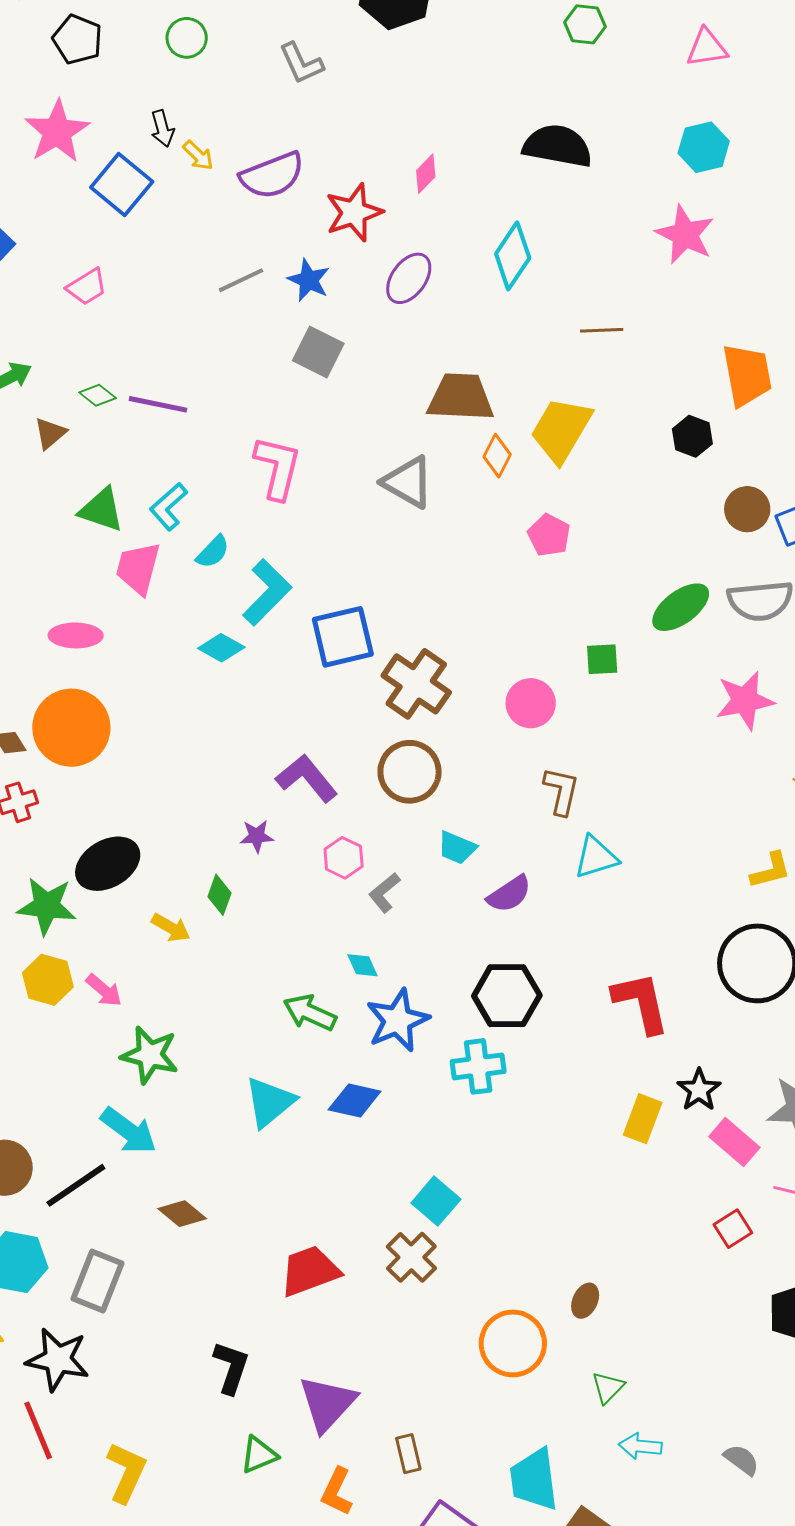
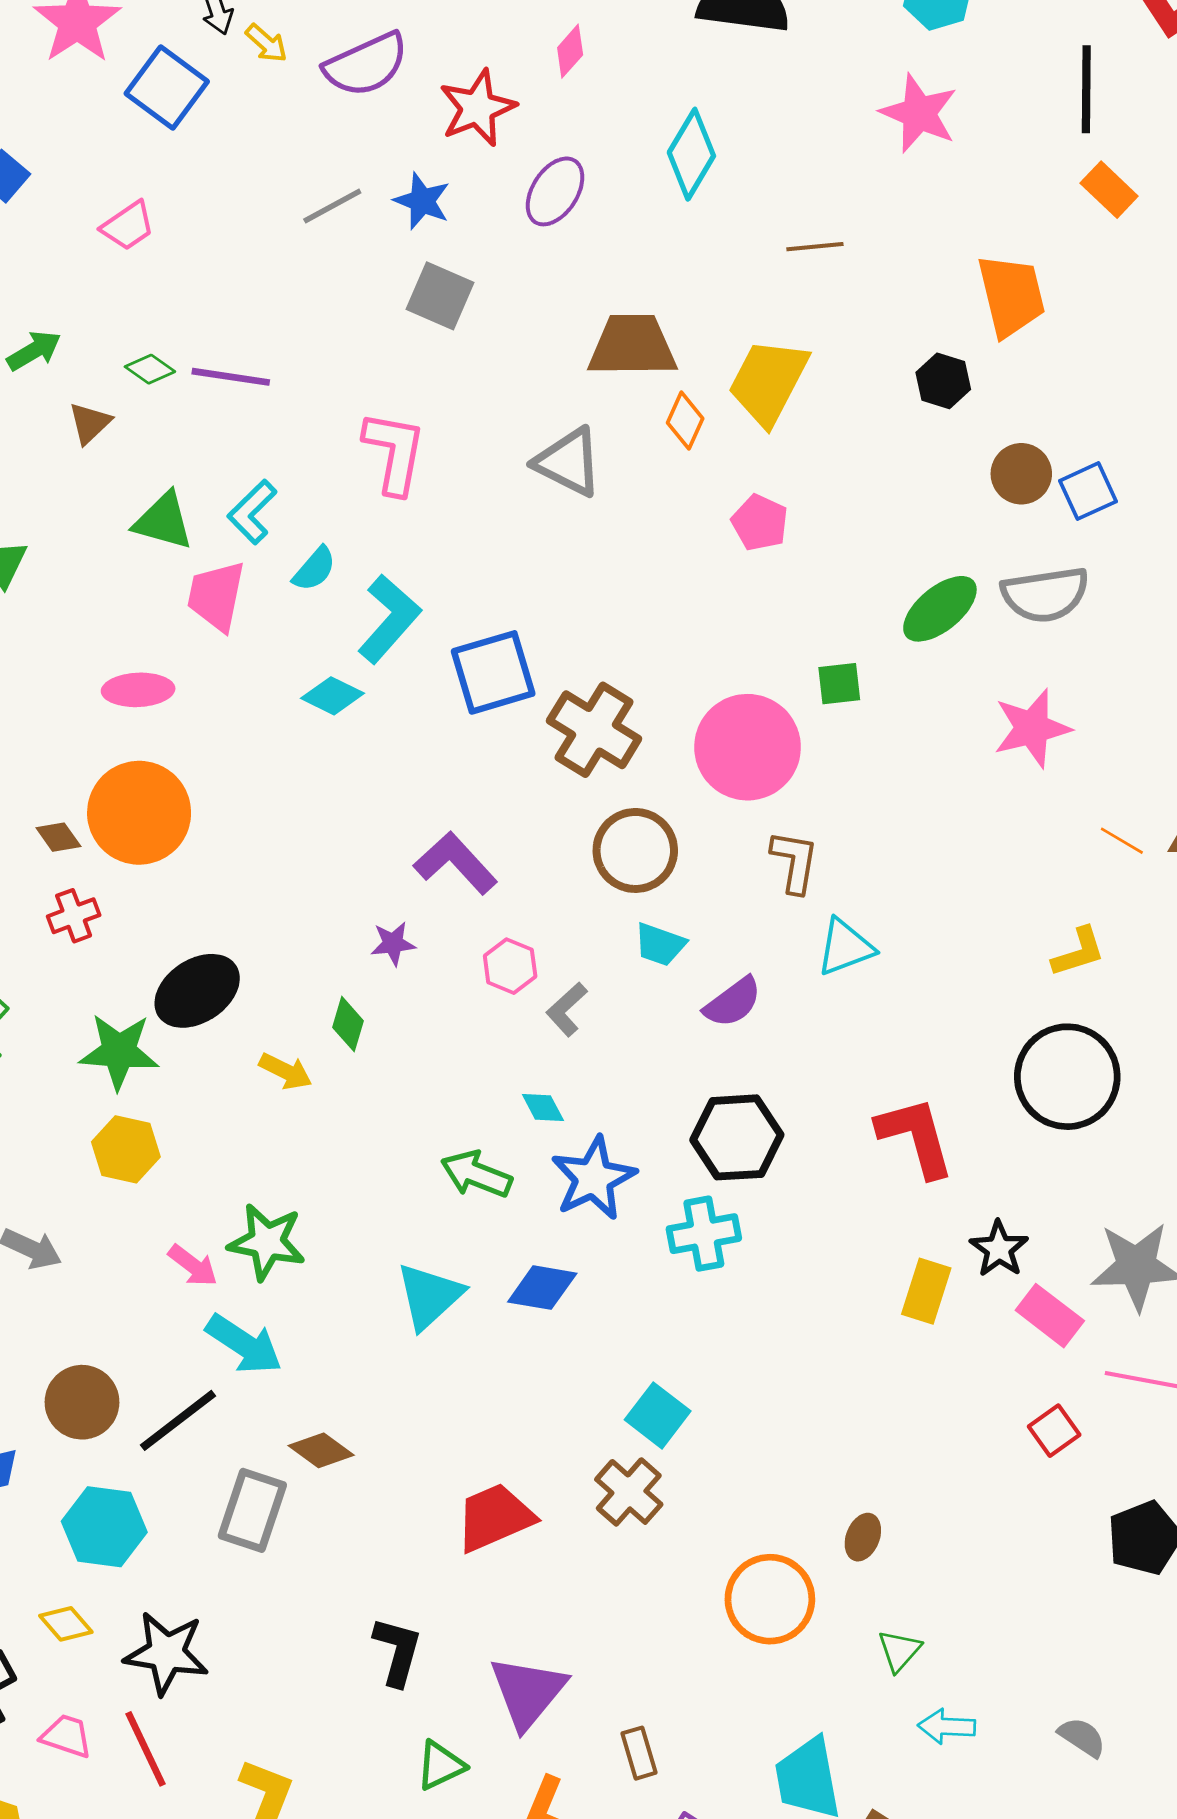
pink circle: (531, 703) -> (748, 747), size x1.6
brown circle: (410, 772) -> (635, 850), moved
pink arrow: (104, 990) -> (193, 1265), moved
gray rectangle: (97, 1281) -> (252, 1510), moved

